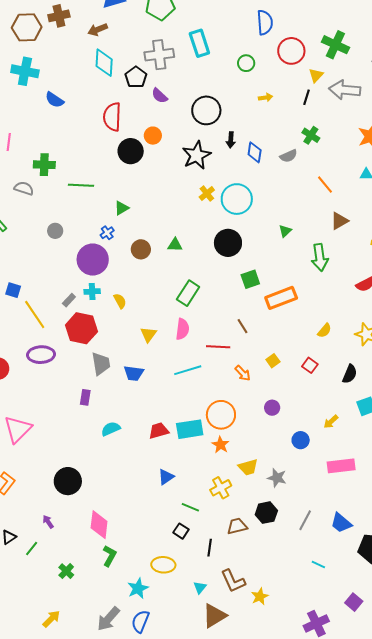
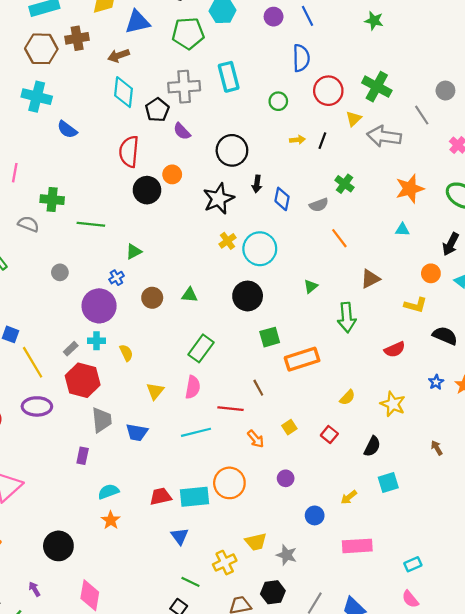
black line: (307, 97) -> (322, 141), moved
orange line: (325, 185) -> (339, 238), moved
orange star: (220, 445) -> (111, 520), moved
blue triangle: (166, 477) -> (180, 536), moved, turned -36

